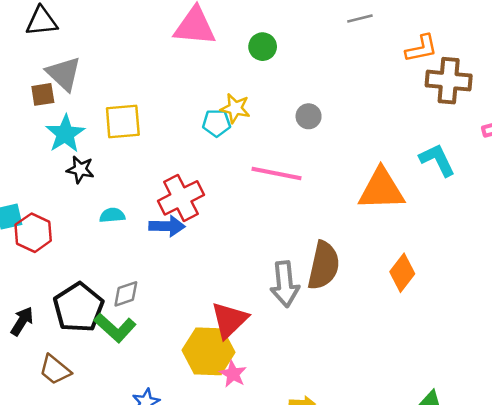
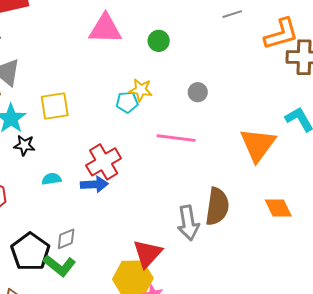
orange L-shape: (421, 48) -> (281, 34), size x1.4
orange triangle: (381, 189) -> (258, 145), turned -48
orange diamond: (402, 273) -> (278, 208), turned -60

